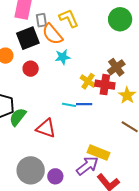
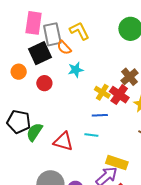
gray rectangle: (41, 20) -> (52, 34), size x1.6
orange semicircle: (52, 34) -> (64, 48), size x0.7
red cross: (105, 85) -> (119, 95), turned 30
cyan line: (69, 105) -> (91, 135), moved

